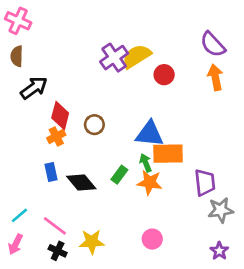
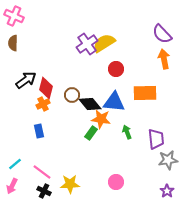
red circle: (164, 75) -> (116, 69), moved
black arrow: (34, 88) -> (26, 80), moved
orange rectangle: (168, 154) -> (145, 93), moved
green arrow: (146, 163) -> (127, 132), moved
black diamond: (81, 182) -> (90, 104), moved
orange star: (150, 182) -> (101, 119), moved

